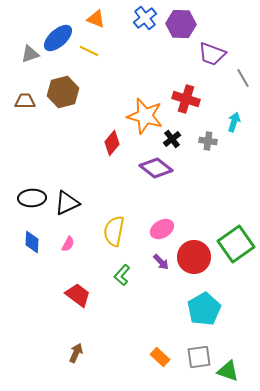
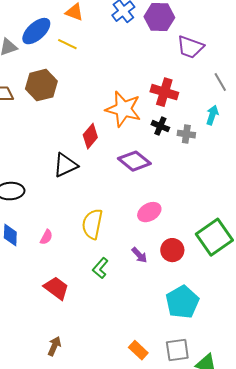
gray line: (243, 78) -> (220, 82), moved
black cross: (172, 139) -> (160, 126), moved, turned -30
black triangle: (67, 203) -> (65, 165), moved
pink ellipse: (162, 229) -> (149, 212), moved
red circle: (194, 257) -> (172, 250), size x0.7

